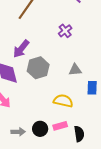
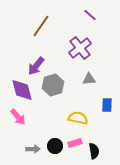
purple cross: (65, 31) -> (80, 48), size x1.6
gray triangle: (75, 70) -> (89, 79), moved

